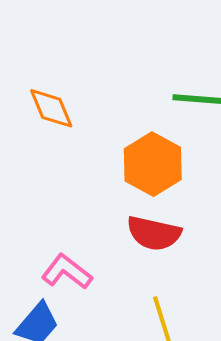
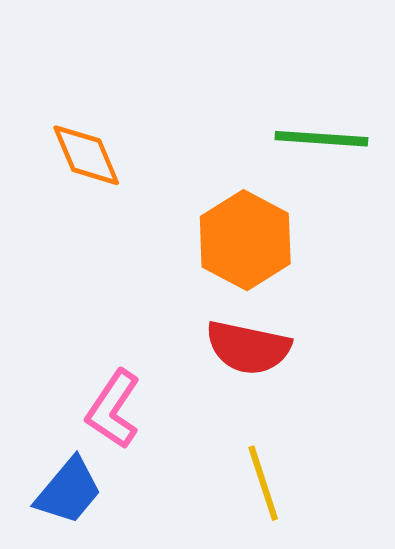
pink L-shape: (67, 272) -> (113, 409), turned -93

